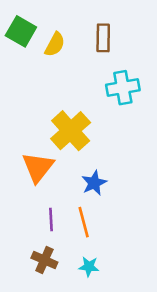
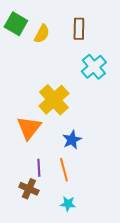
cyan cross: (123, 88) -> (94, 67), turned -30
brown cross: (44, 260) -> (29, 189), moved

